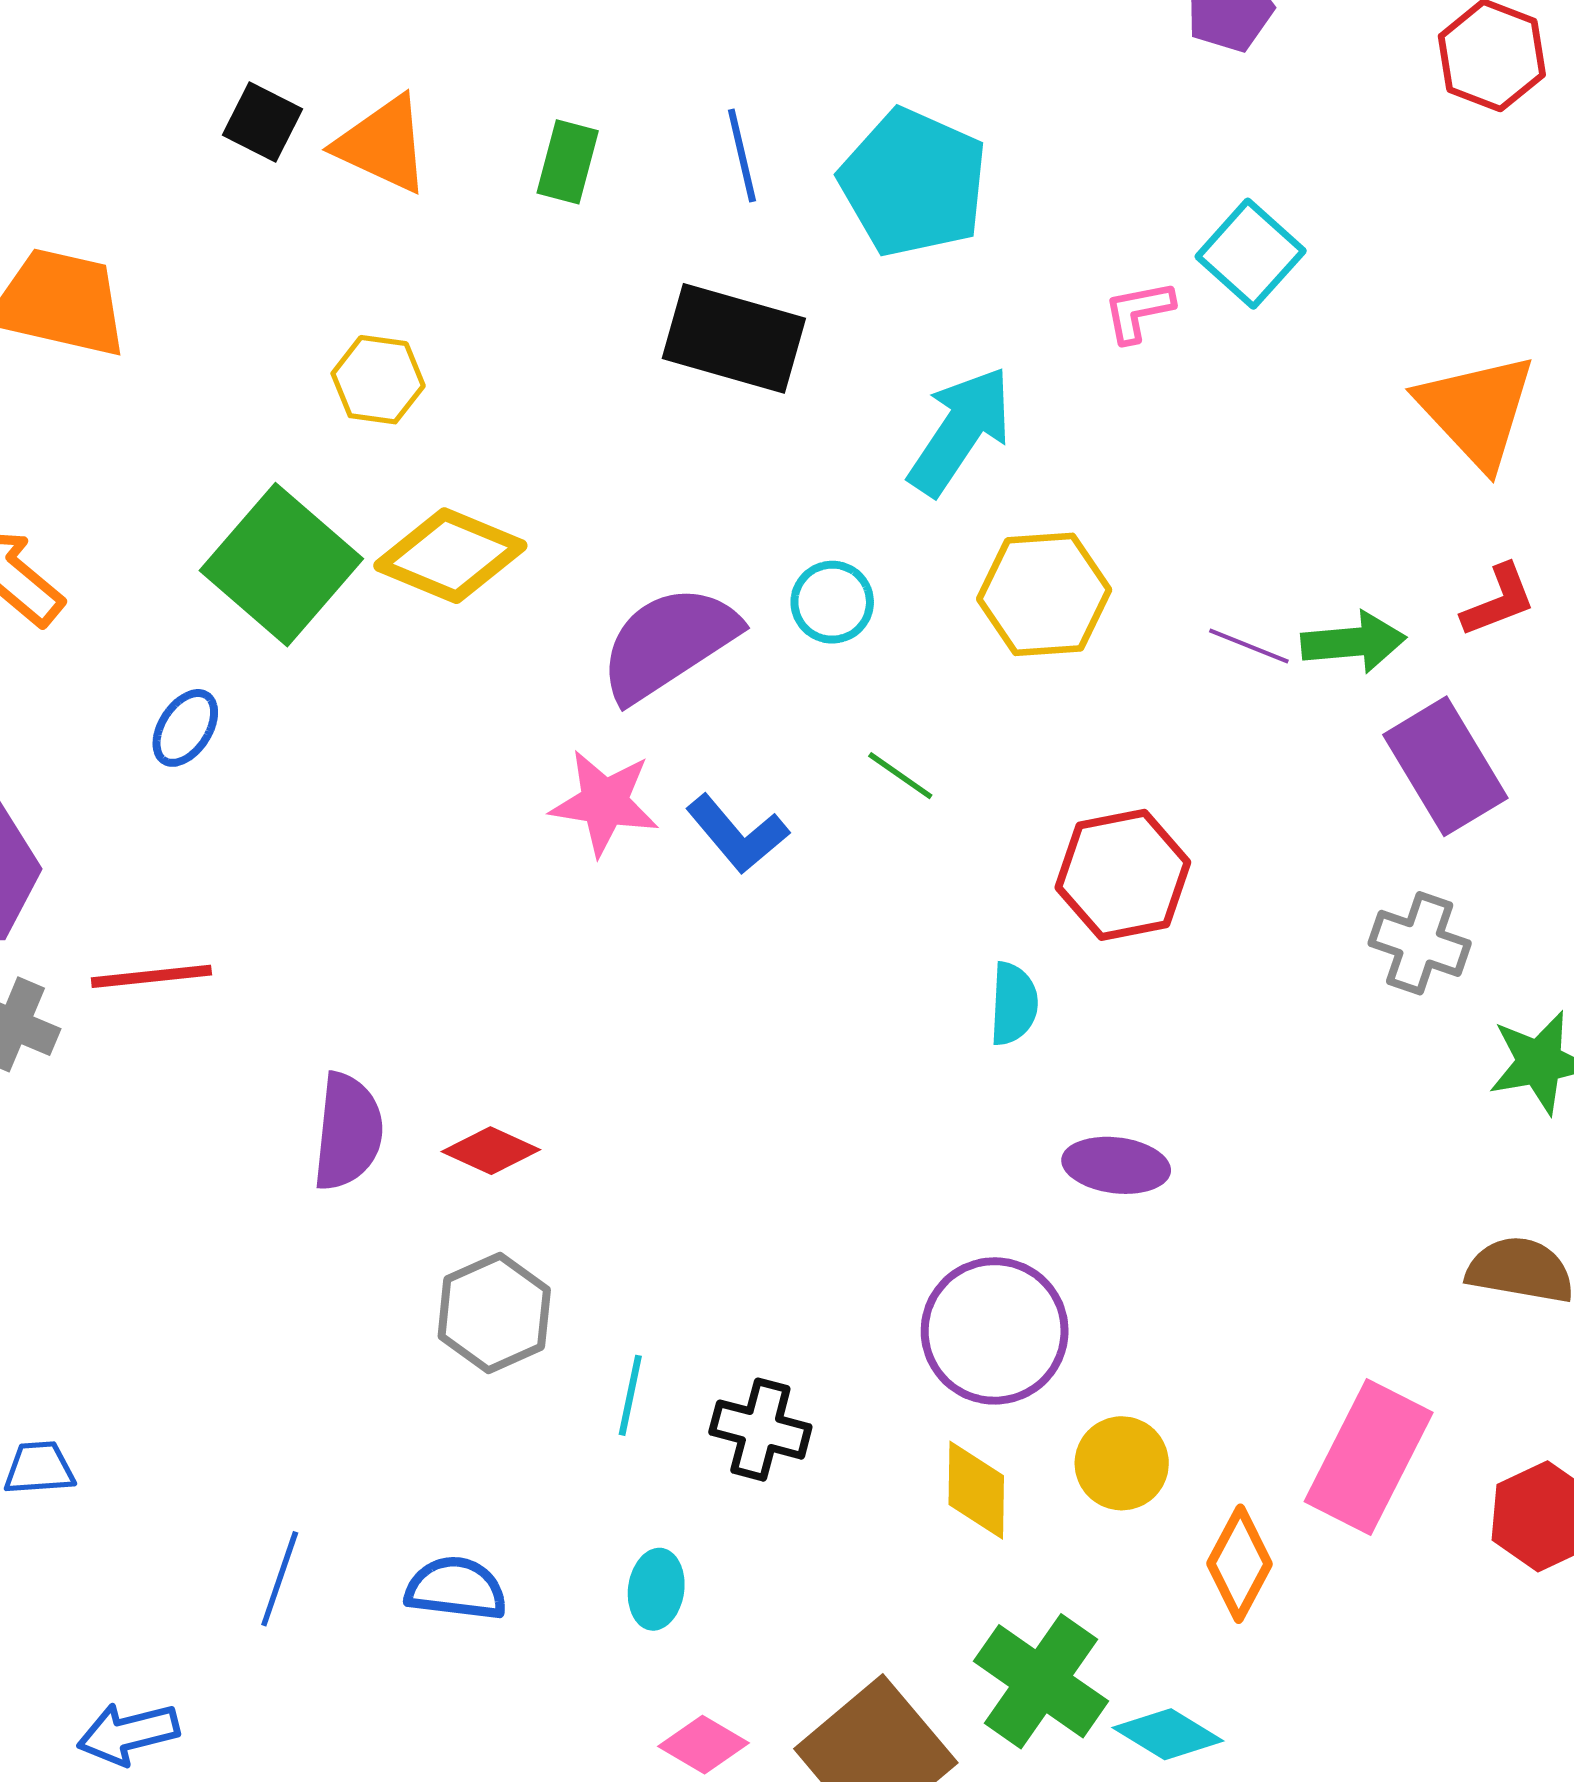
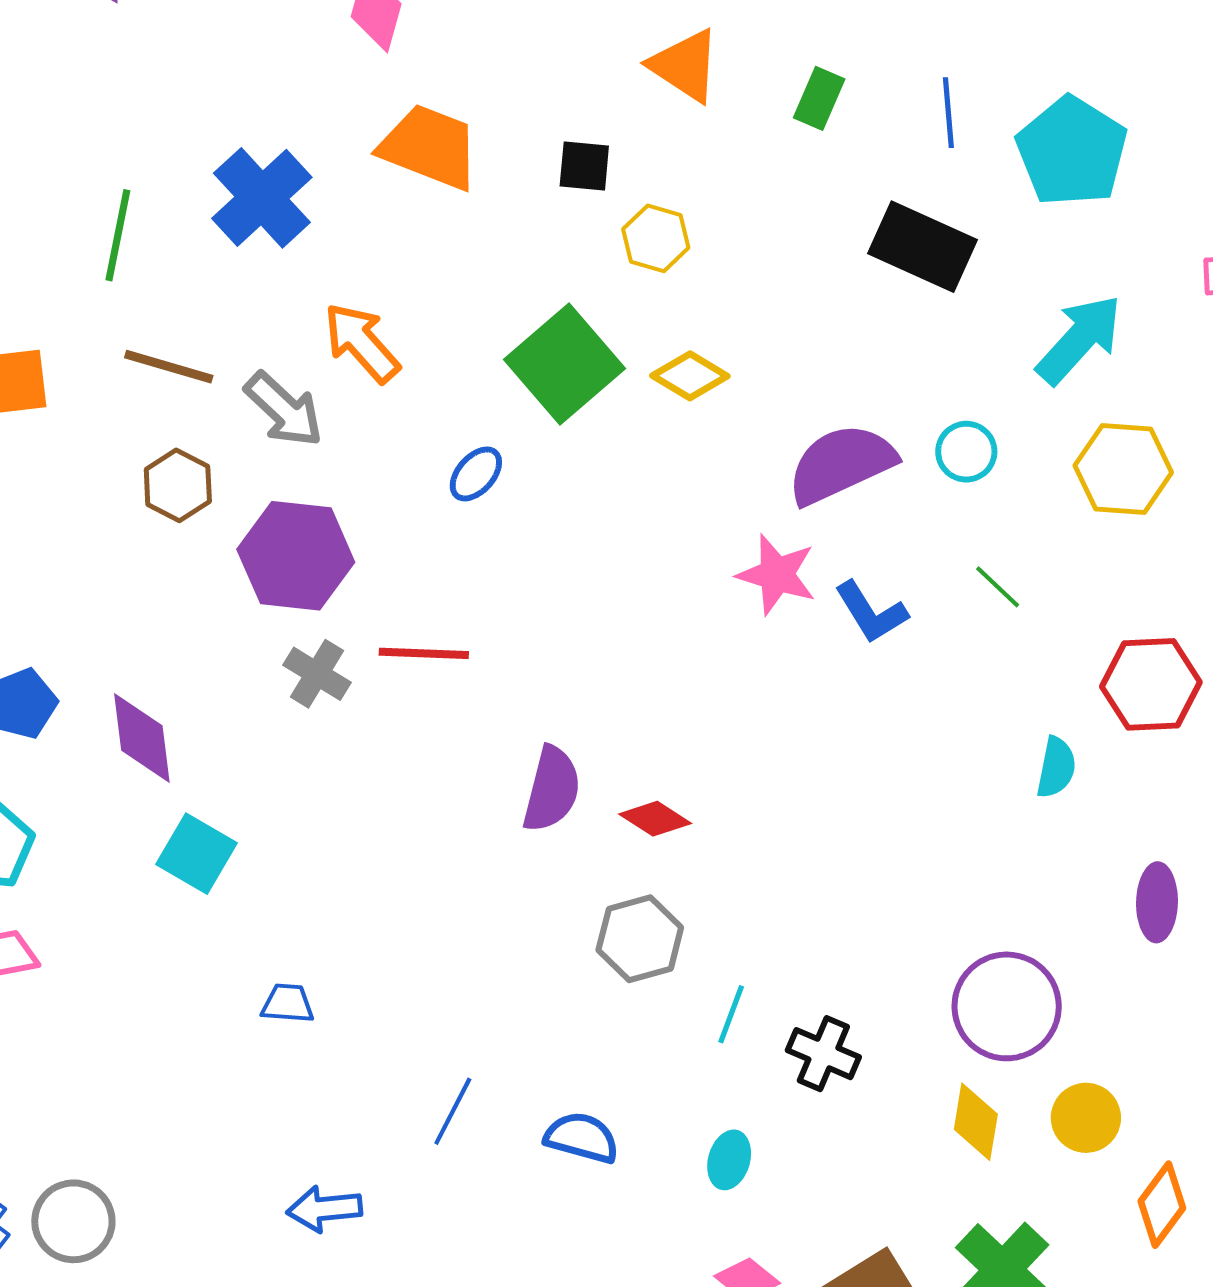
black square: (262, 122) -> (584, 166), moved, turned -30
yellow diamond: (450, 556) -> (690, 376), size x0.7
purple ellipse: (1116, 1165) -> (1157, 902), moved, turned 76

